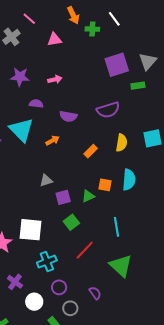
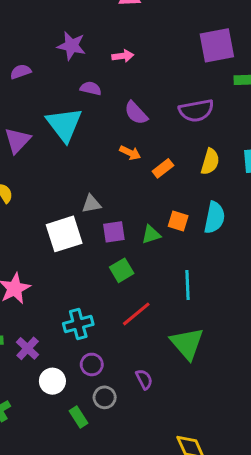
purple semicircle: (68, 116) -> (136, 113), turned 30
orange arrow: (53, 140) -> (130, 153), moved, turned 48
white square: (30, 230) -> (64, 234), moved, turned -30

